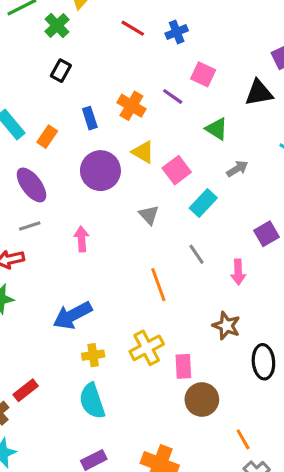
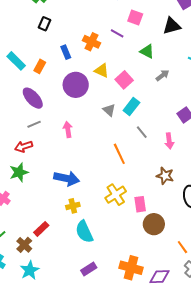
cyan rectangle: (203, 203) -> (131, 106), moved
blue arrow: (73, 315) -> (67, 178), turned -135
yellow cross: (93, 355) -> (73, 206), moved

